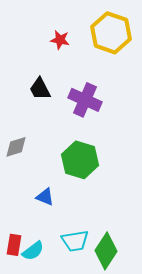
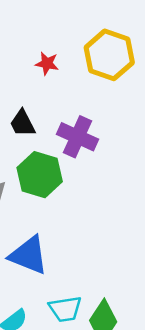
green hexagon: (80, 160) -> (40, 175), moved
blue triangle: (45, 197) -> (29, 255), size x1.8

